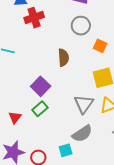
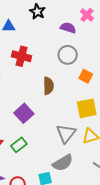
red cross: (34, 18) -> (22, 56), moved, turned 30
green rectangle: (40, 109) -> (19, 145), moved

